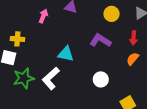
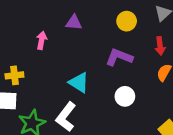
cyan triangle: (66, 54) -> (79, 83), turned 30
white circle: (101, 79) -> (125, 96), moved

